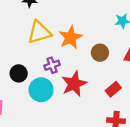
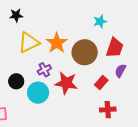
brown circle: (100, 53) -> (85, 52), size x1.6
red star: (74, 84) -> (66, 83), turned -30

